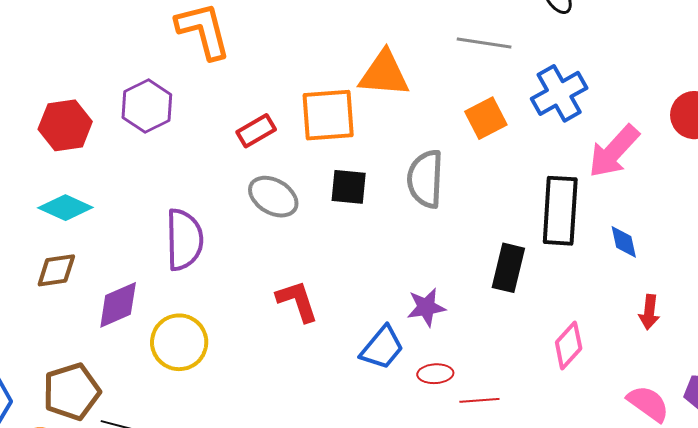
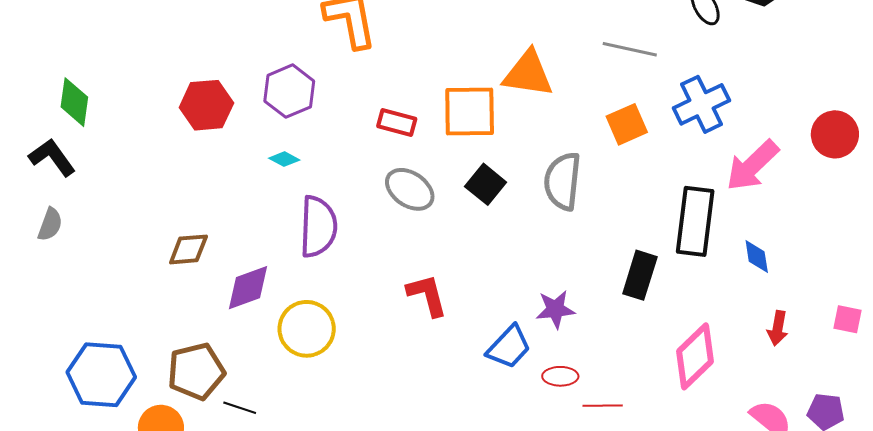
red rectangle: (256, 131) -> (397, 123), turned 42
black square: (349, 187) -> (486, 184), turned 30
cyan diamond: (65, 208) -> (284, 159), moved, size x0.6
pink diamond: (569, 345) -> (695, 356), size x1.4

